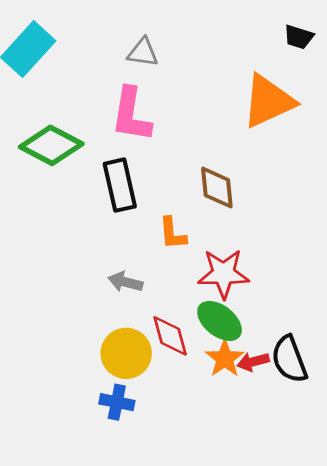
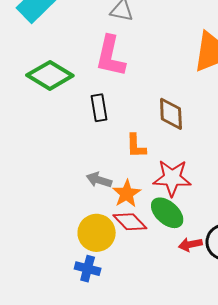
black rectangle: (120, 185) -> (99, 108), size x0.7
red diamond: (170, 336) -> (130, 222), turned -32
orange star: (225, 359) -> (127, 194), moved

